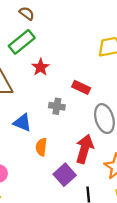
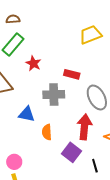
brown semicircle: (27, 13) -> (13, 19), turned -32
gray cross: (57, 106) -> (54, 94), size x1.5

